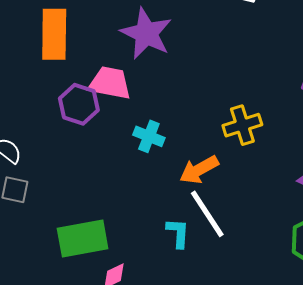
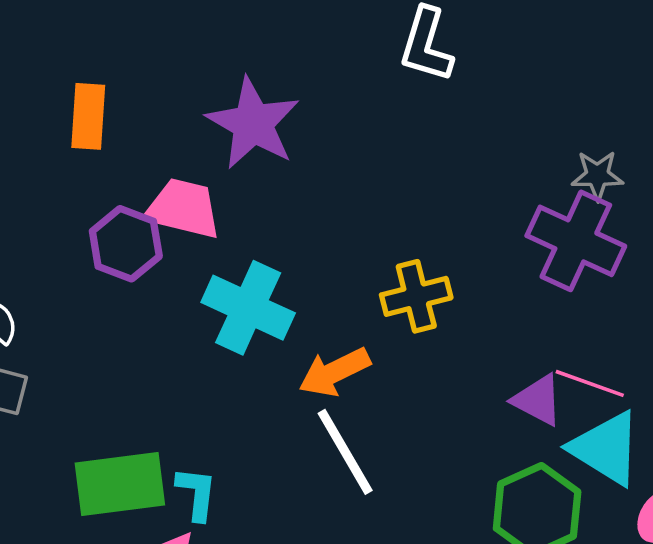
orange rectangle: (54, 34) -> (88, 116), size x0.7
cyan cross: (149, 136) -> (248, 308), size x1.6
cyan L-shape: (178, 233) -> (197, 494), moved

